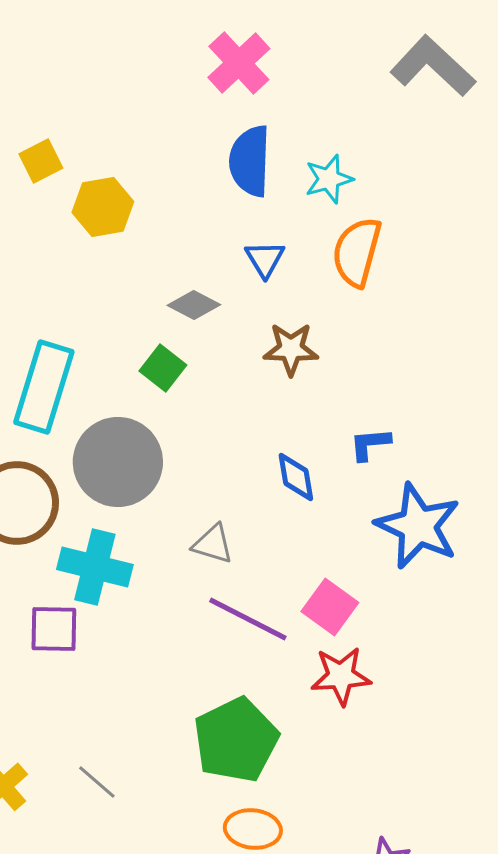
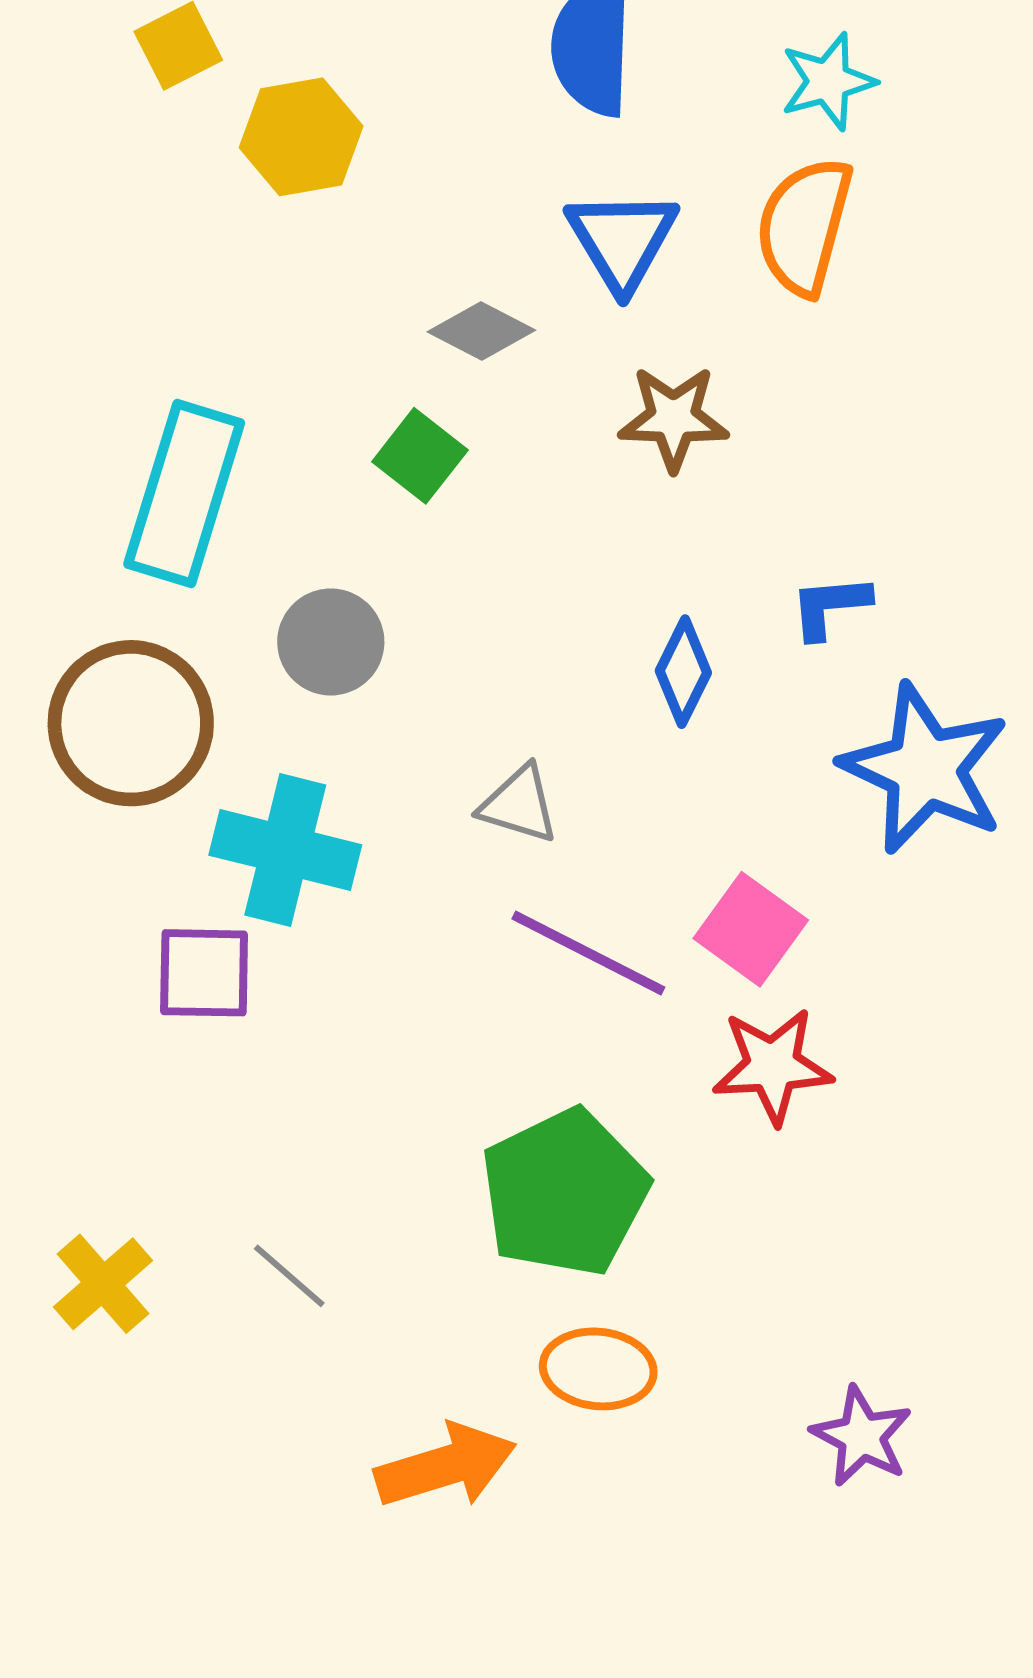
cyan star: (329, 179) -> (828, 81), moved
blue triangle: (265, 259) -> (622, 240), size x1.4
gray circle: (118, 462) -> (331, 642), size x0.6
blue diamond: (296, 477) -> (683, 672), turned 36

